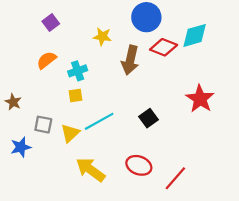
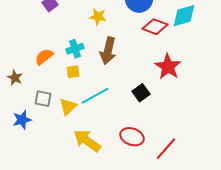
orange semicircle: (46, 60) -> (44, 57), moved
brown arrow: (130, 60) -> (108, 51), moved
red star: (200, 99) -> (168, 67), moved

